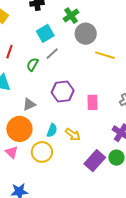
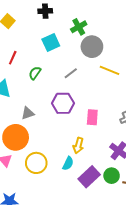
gray line: (52, 54) -> (71, 73), moved
cyan semicircle: (52, 130) -> (68, 163), moved
yellow arrow: (73, 134) -> (78, 146), moved, turned 63

